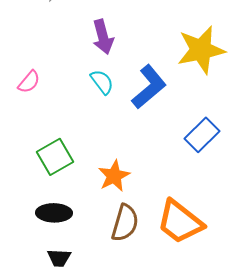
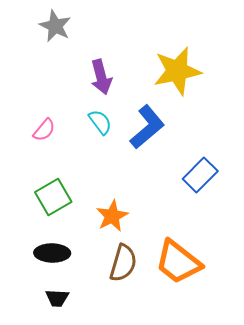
yellow star: (201, 50) -> (177, 71), moved
pink semicircle: (29, 82) -> (44, 130), moved

